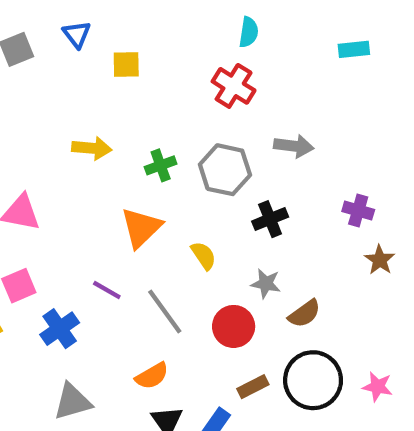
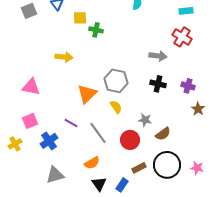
red cross: (234, 86) -> (182, 37), moved
green cross: (161, 165) -> (96, 30), moved, turned 32
gray hexagon: (225, 170) -> (116, 81), moved
black cross: (270, 219) -> (158, 84), moved, turned 35

